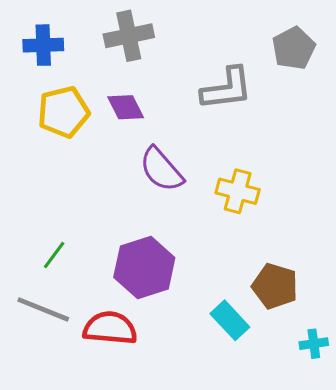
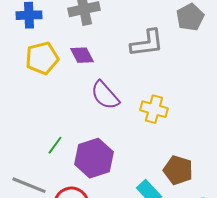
green line: (54, 255) -> (55, 145), moved

